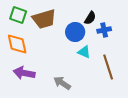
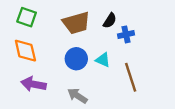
brown trapezoid: (44, 19) -> (76, 23), moved
blue circle: (75, 32) -> (76, 59), moved

